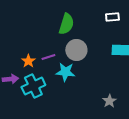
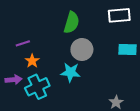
white rectangle: (112, 17) -> (119, 15), size x1.5
purple line: (48, 57) -> (23, 43), moved

